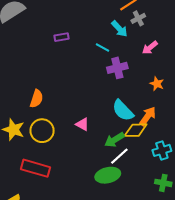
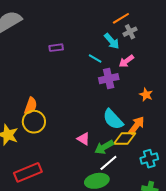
pink arrow: (150, 48) -> (126, 61), moved
pink triangle: (82, 124) -> (83, 139), moved
yellow circle: (42, 131) -> (34, 122), moved
red rectangle: (36, 168) -> (28, 172), turned -40

